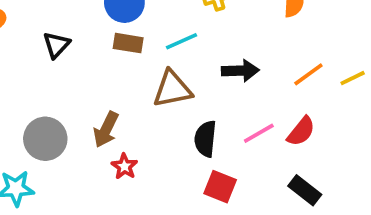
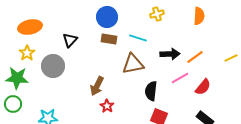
cyan line: (181, 41) -> (138, 38), turned 42
orange line: (308, 74) -> (195, 57), moved
pink line: (259, 133) -> (180, 78), moved
gray circle: (45, 139) -> (53, 66), moved

